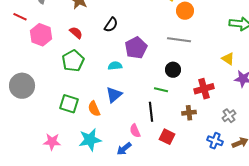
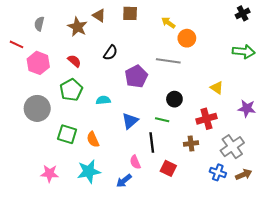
gray line: (179, 40) -> (168, 61), moved
yellow triangle: (228, 59) -> (217, 88), moved
cyan semicircle: (115, 66) -> (103, 100), moved
gray circle: (22, 86) -> (37, 108), moved
blue triangle: (114, 95) -> (130, 121), moved
gray cross: (229, 116) -> (232, 147), size x1.6

